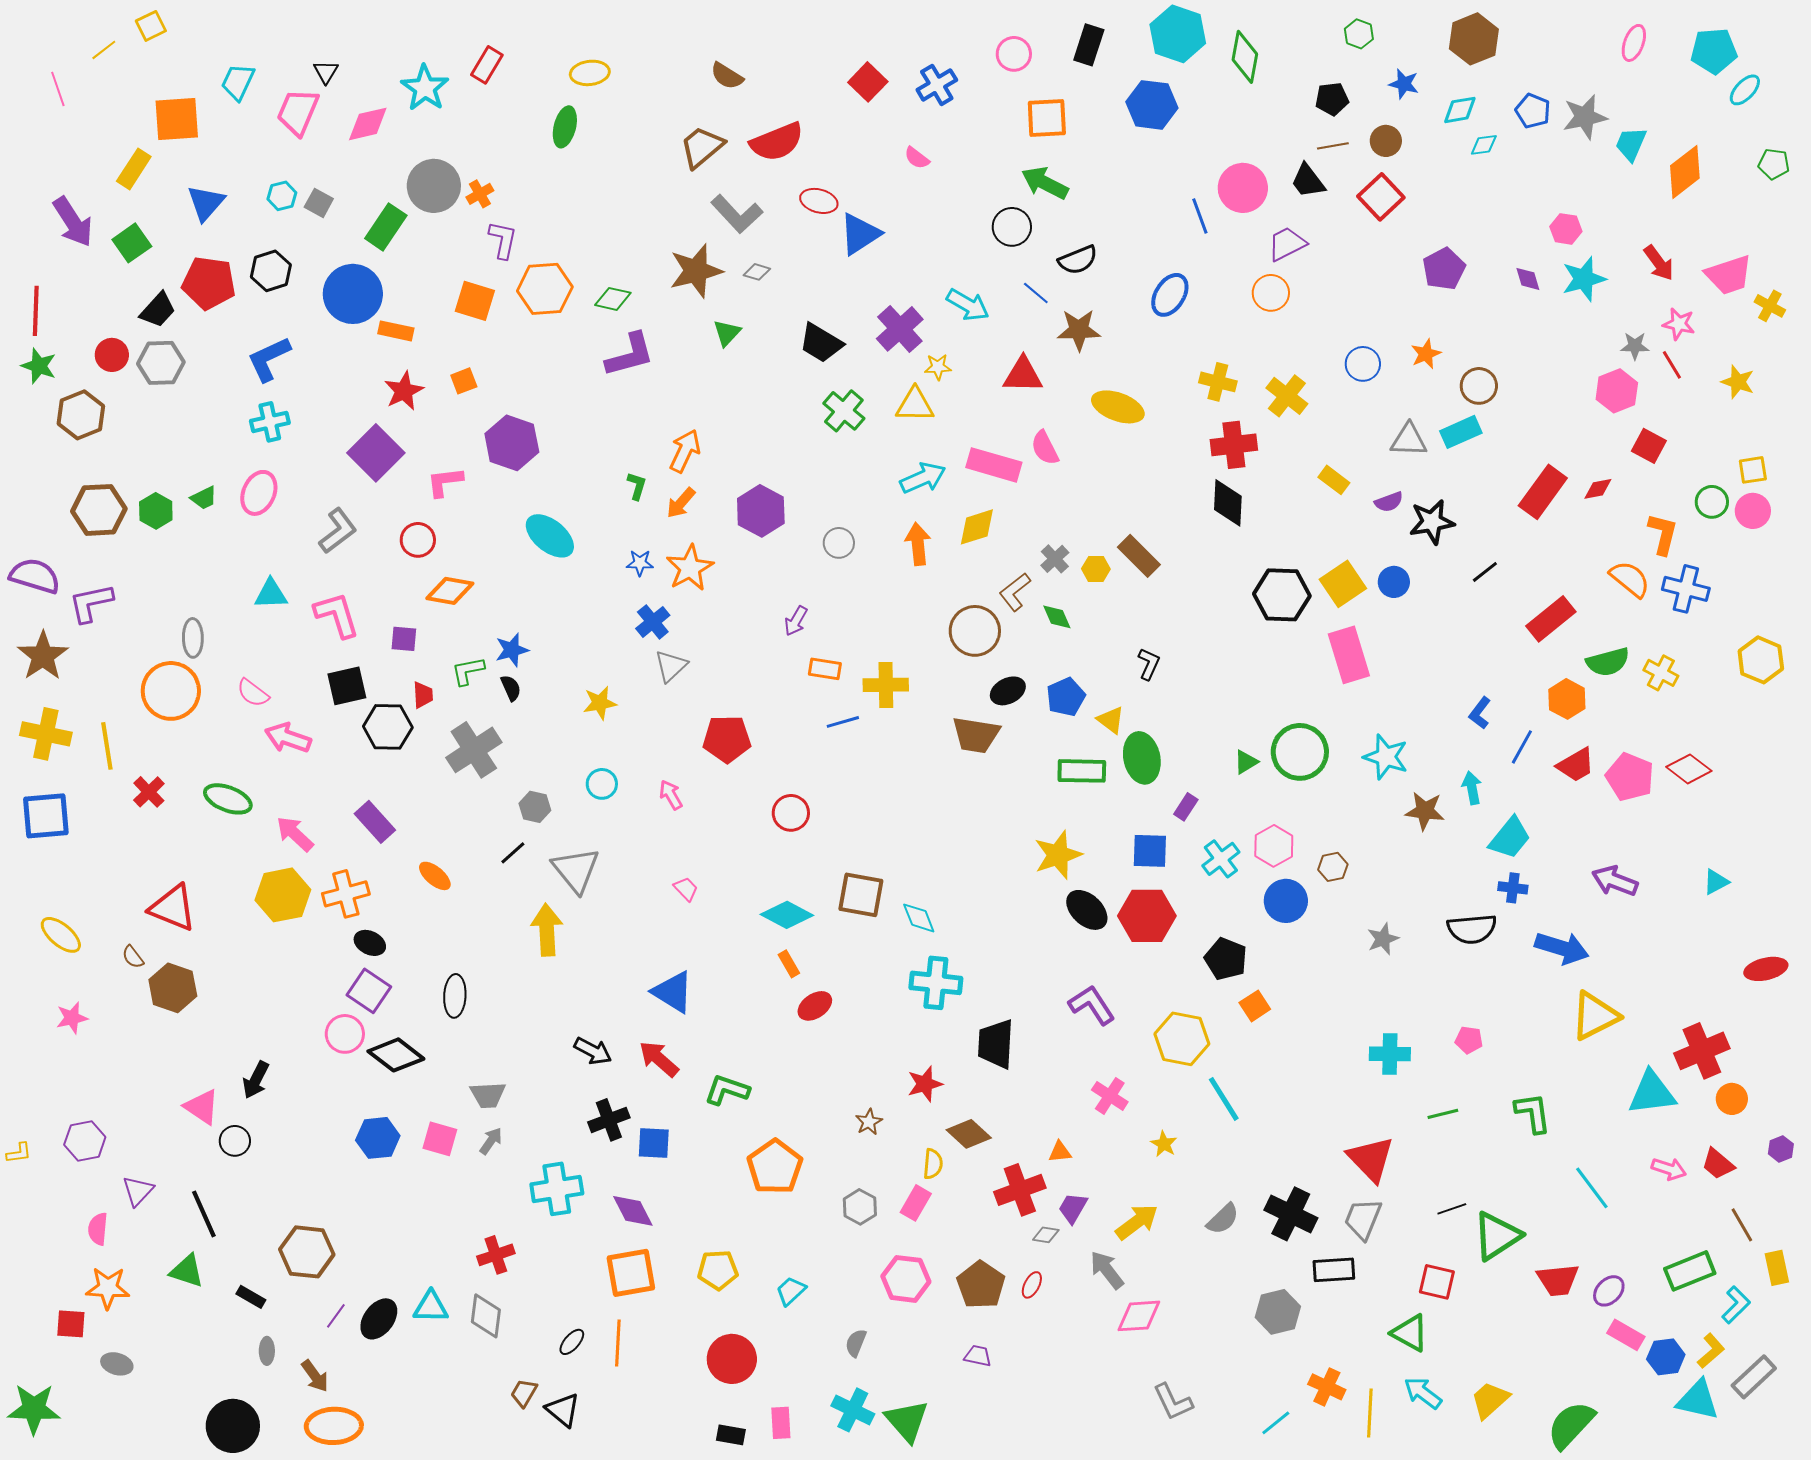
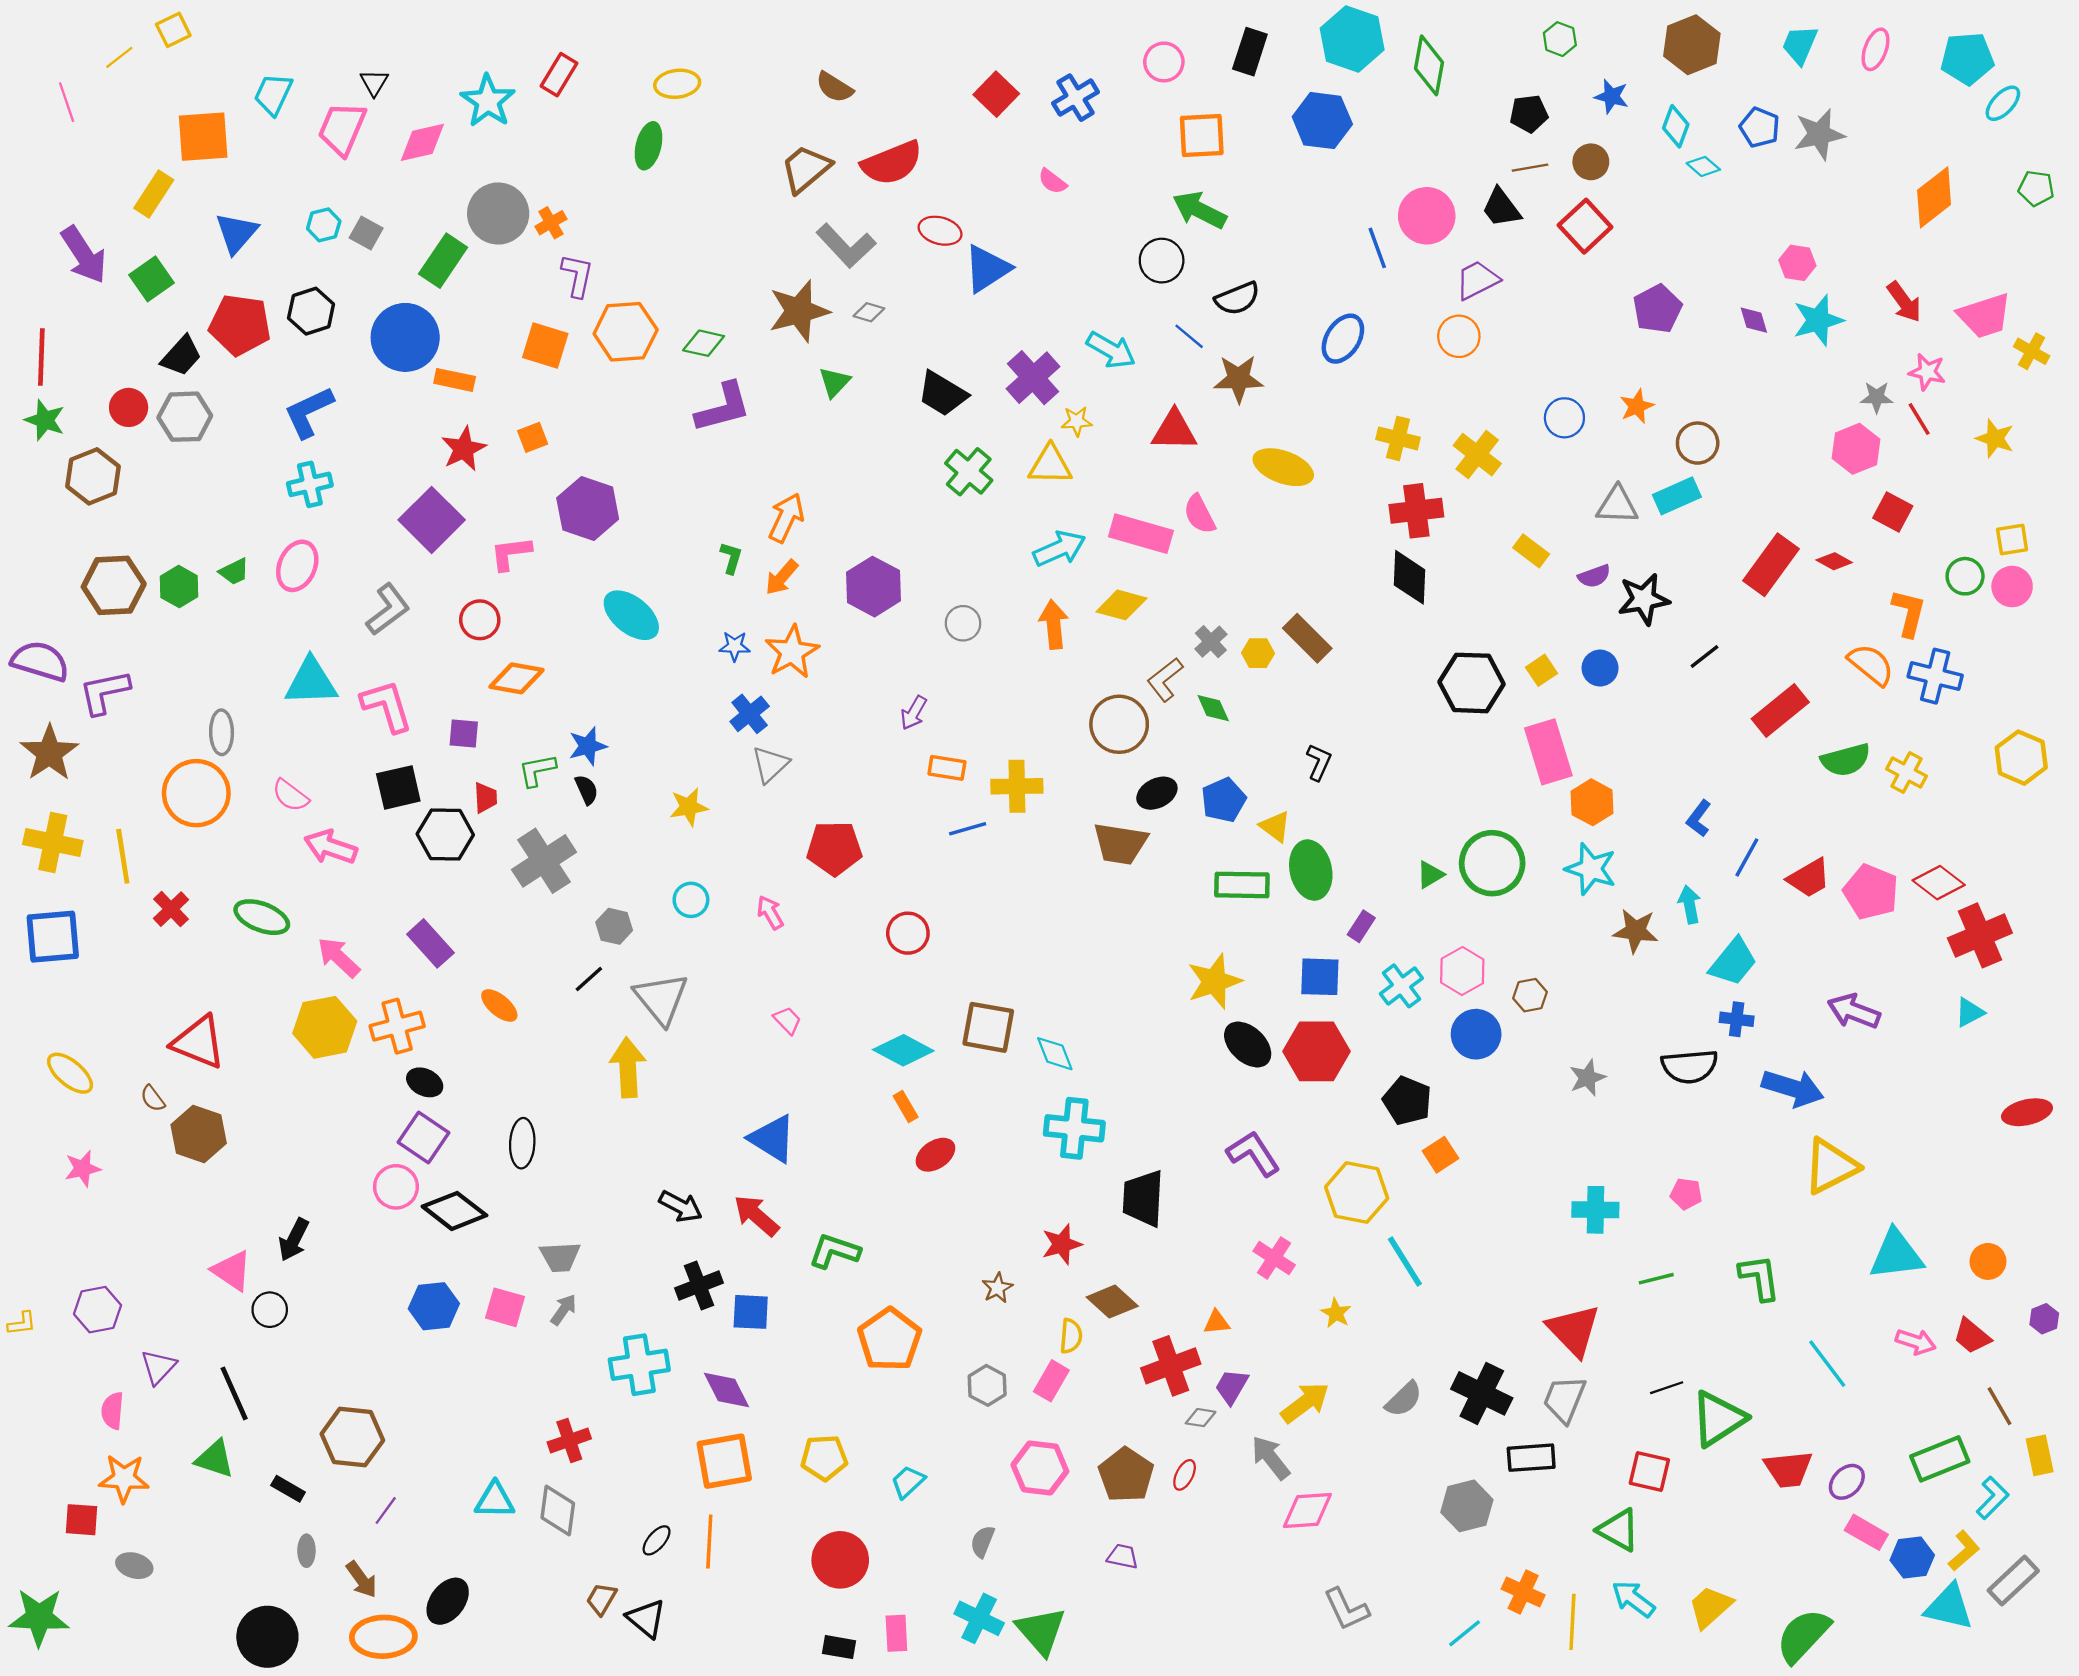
cyan diamond: (1460, 110) -> (1676, 126), turned -60
cyan trapezoid: (1631, 144) -> (1800, 45), moved
cyan diamond: (1484, 145) -> (1703, 166), turned 48
red diamond: (1598, 489) -> (1834, 561), turned 40
yellow diamond: (977, 527) -> (1121, 605), turned 33
yellow square: (1343, 584) -> (1541, 670), size x0.6
cyan triangle: (271, 594) -> (311, 682), size x1.4
orange hexagon: (1567, 699) -> (1592, 802), moved
red cross: (1702, 1051) -> (1980, 935), moved
black ellipse: (379, 1319) -> (448, 1601), moved

